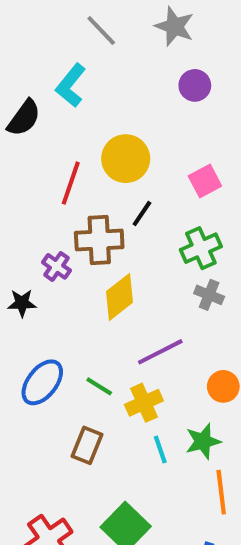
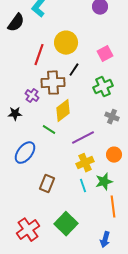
gray cross: (209, 295) -> (112, 117), moved
green line: (99, 386) -> (49, 130), moved
yellow cross: (144, 403) -> (85, 163), moved

